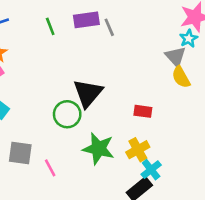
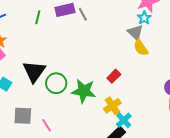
green line: (50, 26) -> (38, 17), turned 40
black triangle: (88, 93) -> (34, 71), moved
red rectangle: (143, 111) -> (114, 76), turned -48
green star: (98, 149) -> (84, 91), moved

